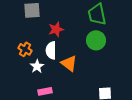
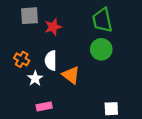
red star: (56, 29) -> (53, 27), moved

